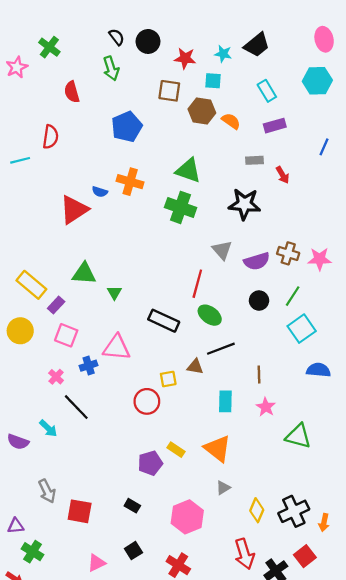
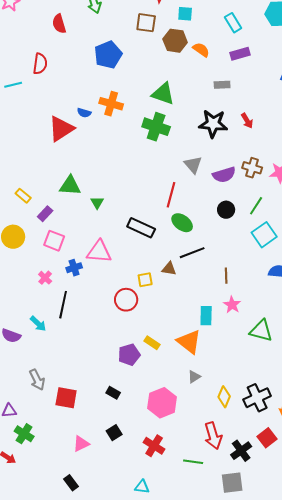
red arrow: (283, 175) -> (247, 121), moved
yellow rectangle: (31, 285) -> (23, 196), size x0.6
cyan rectangle: (225, 401) -> (206, 316), moved
black line: (76, 407) -> (63, 305), turned 56

